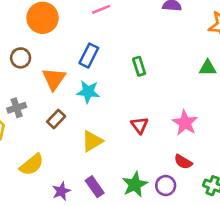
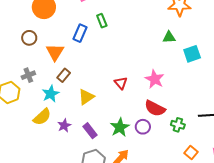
green rectangle: (139, 66) -> (102, 21), moved
cyan star: (88, 92) -> (51, 94), moved, turned -30
brown rectangle: (56, 119) -> (64, 75), moved
red semicircle: (183, 162) -> (155, 108), size x1.5
purple star: (61, 191) -> (64, 125), moved

